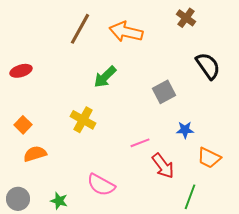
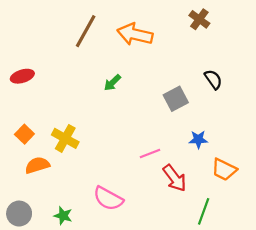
black semicircle: (208, 66) -> (213, 79), moved, size x0.7
green arrow: (105, 77) -> (112, 83), size x0.7
yellow cross: (83, 120) -> (65, 138), moved

